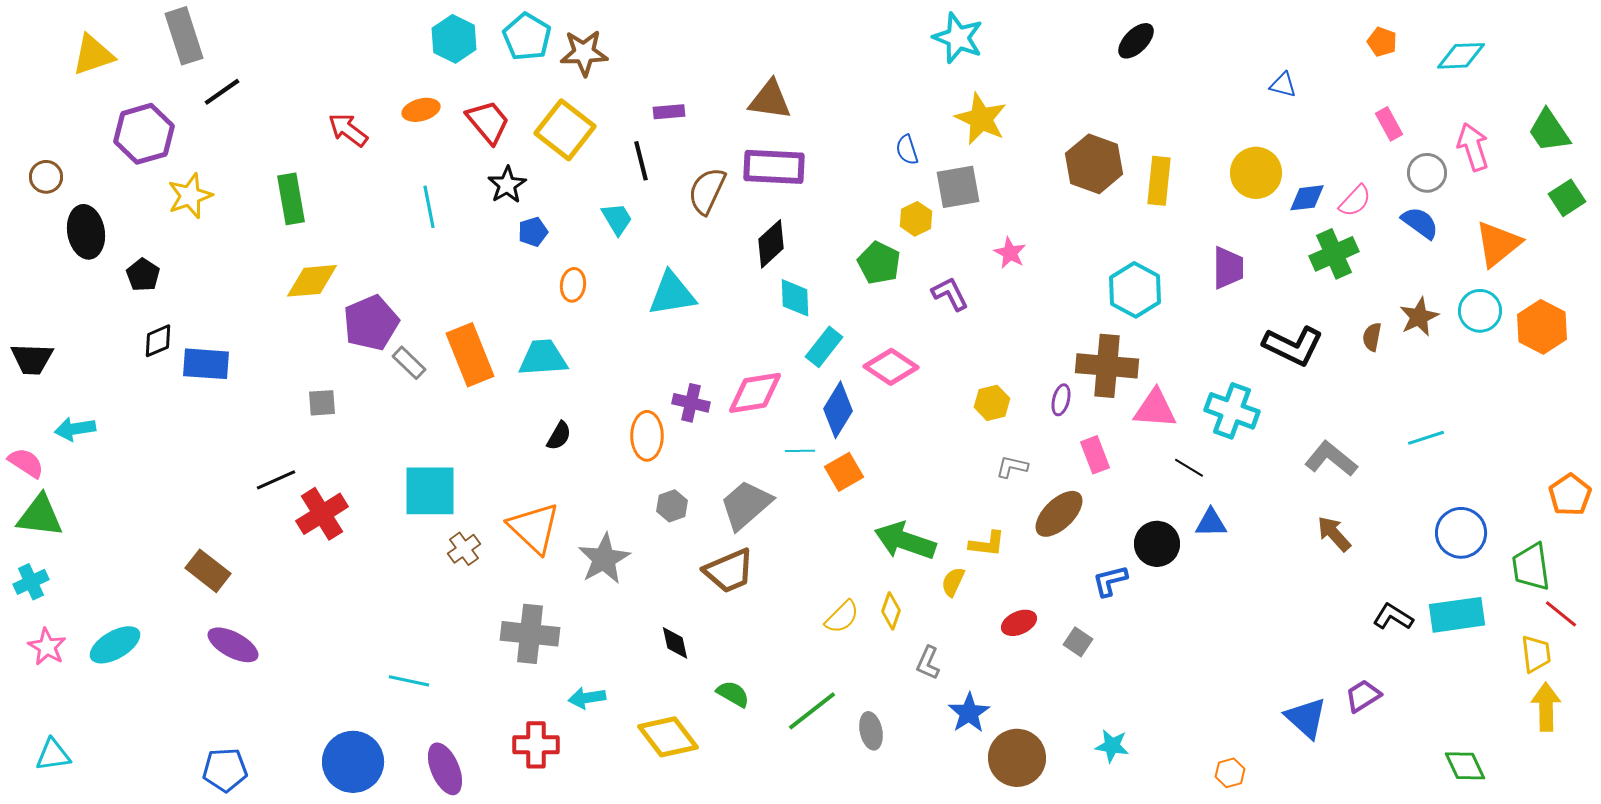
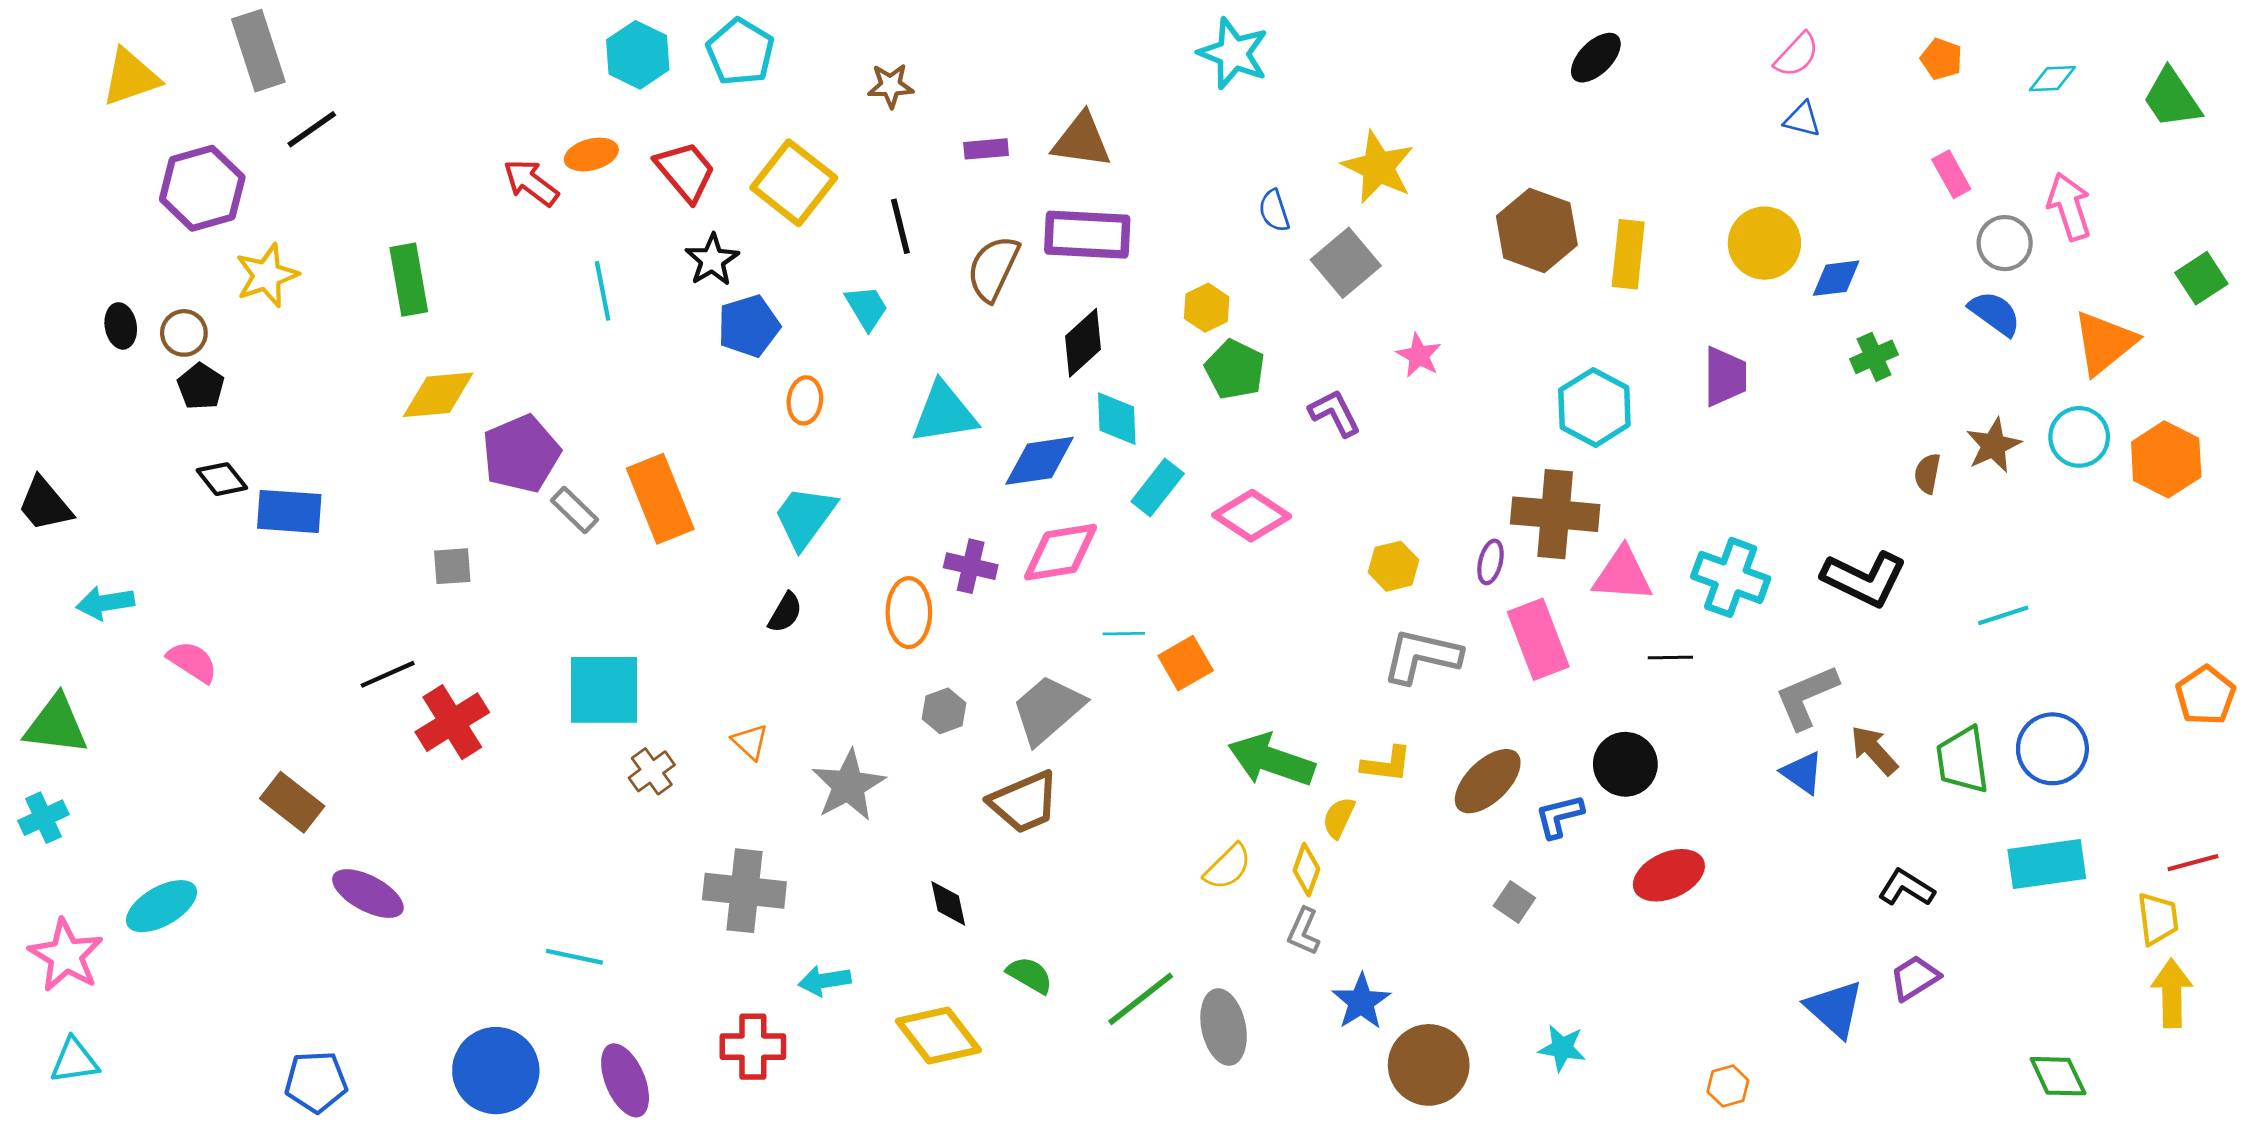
cyan star: (958, 38) -> (1233, 53), moved
brown star: (584, 53) -> (891, 86), moved, size x0.7
cyan diamond: (1461, 56) -> (2052, 79), size x0.7
purple rectangle: (669, 112) -> (986, 149), moved
red arrow: (348, 130) -> (531, 183), moved
green trapezoid: (1549, 131) -> (2172, 98), moved
brown circle: (46, 177) -> (184, 333), moved
gray square: (958, 187) -> (1346, 263), turned -30
pink semicircle: (1355, 201) -> (1797, 55), moved
yellow hexagon: (916, 219) -> (1207, 308), moved
black ellipse: (86, 232) -> (121, 326), size x0.6
blue pentagon: (533, 232) -> (749, 326), size x1.5
green cross: (1334, 254) -> (1874, 357), size x0.7
black diamond: (158, 341) -> (222, 479), turned 75
black L-shape: (1293, 346) -> (1864, 579), moved
cyan trapezoid: (543, 358) -> (805, 517), moved, turned -50
black trapezoid: (32, 359) -> (45, 504), turned 48
blue diamond: (838, 410) -> (1040, 461), moved, turned 50
pink rectangle: (1095, 455) -> (1538, 639), size x1.5
gray L-shape: (1331, 459) -> (1807, 697), moved, turned -62
pink semicircle: (26, 463) -> (192, 662), moved
gray L-shape: (1012, 467) -> (1422, 656), size x1.8
black line: (1189, 468) -> (1670, 657), turned -32
brown ellipse: (1059, 514) -> (1488, 781), moved
blue triangle: (1211, 523) -> (1802, 773), moved, turned 36
orange triangle: (534, 528) -> (750, 742), size x0.5
green trapezoid: (1531, 567) -> (1963, 760), moved
yellow diamond: (891, 611) -> (1306, 870), moved
red line: (1561, 614) -> (2193, 863), turned -54
yellow semicircle: (842, 617) -> (1228, 867), moved
black L-shape: (1393, 617) -> (1906, 888), moved
red ellipse: (1019, 623) -> (1669, 875), moved, size x1.4
purple ellipse: (233, 645) -> (368, 894), moved
pink star: (47, 647) -> (66, 955), moved, size x1.4
gray ellipse: (871, 731) -> (1224, 1027), size x1.4

